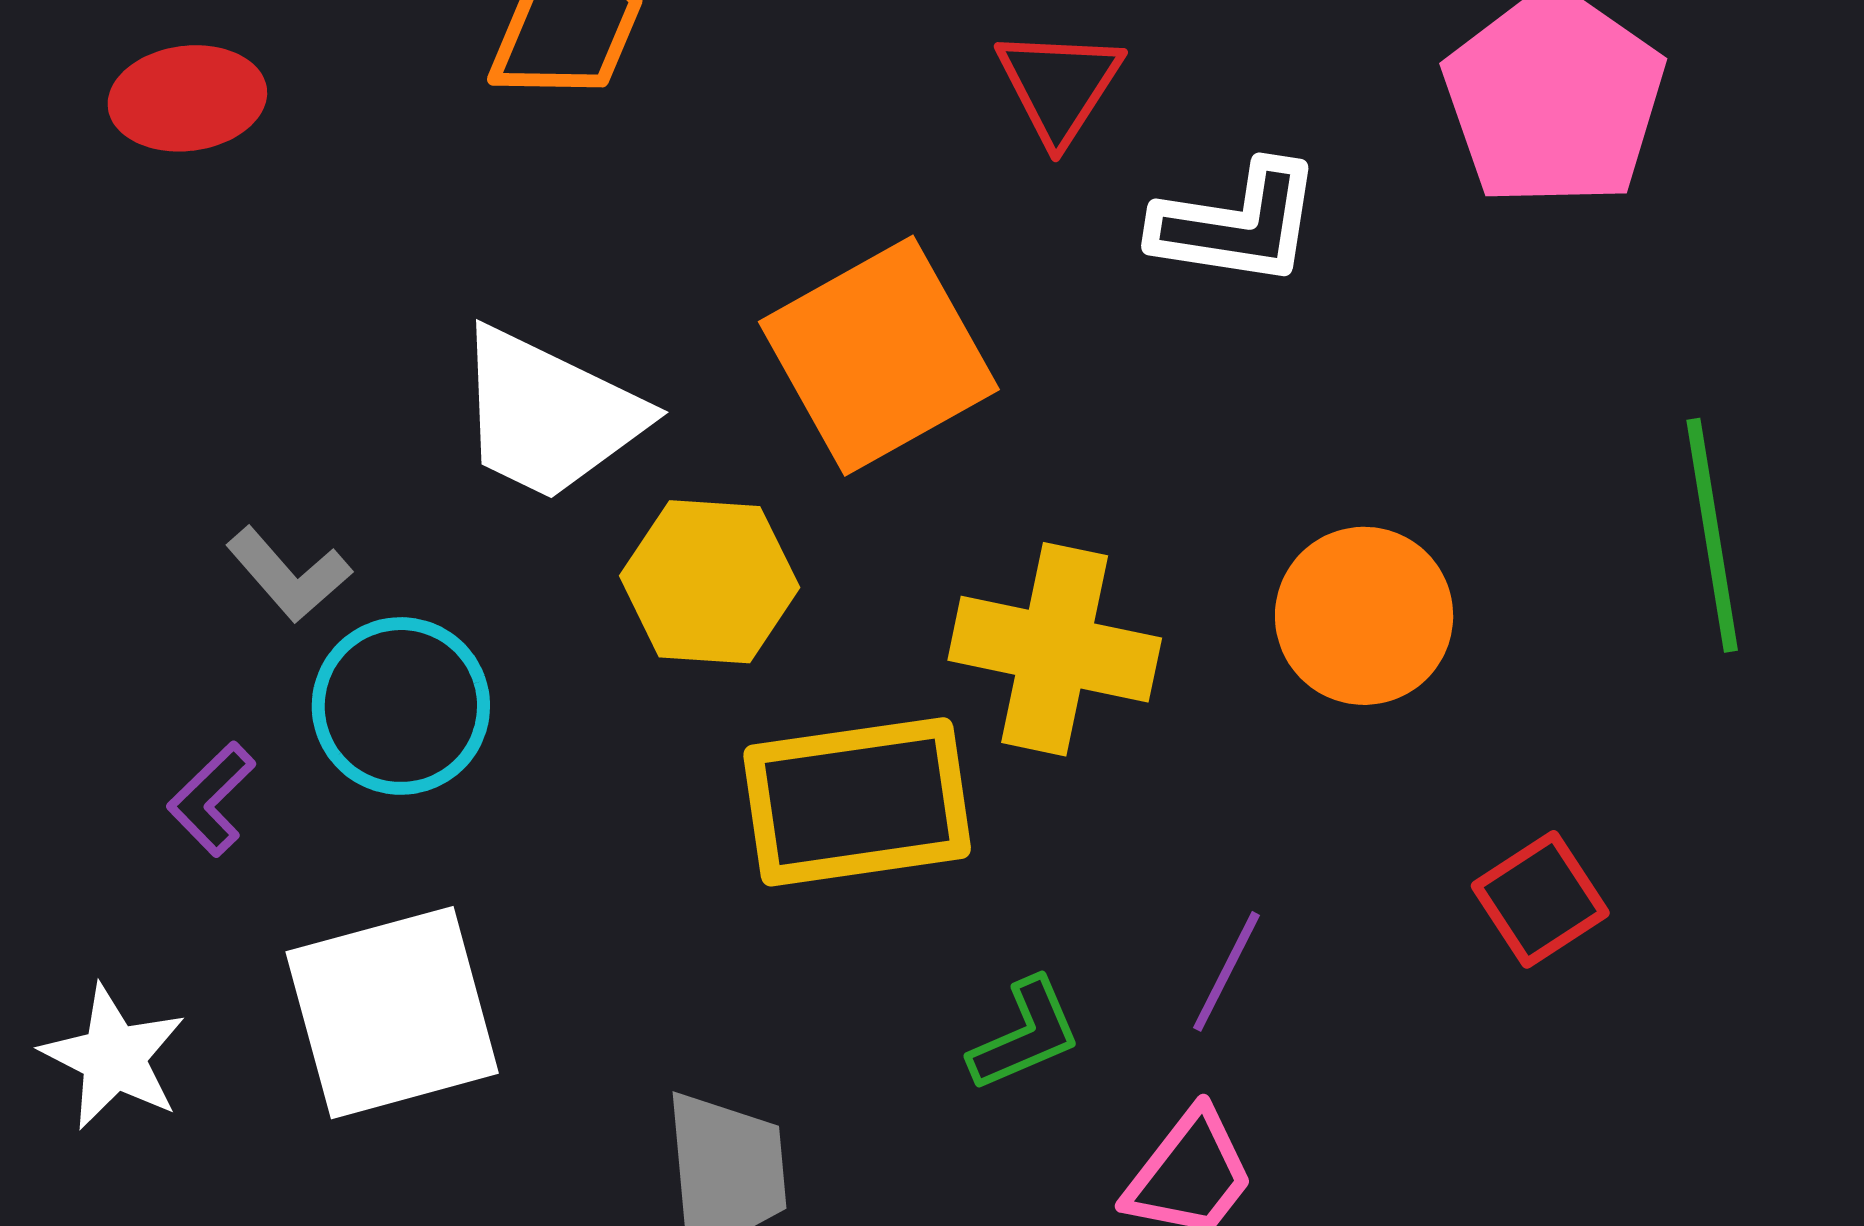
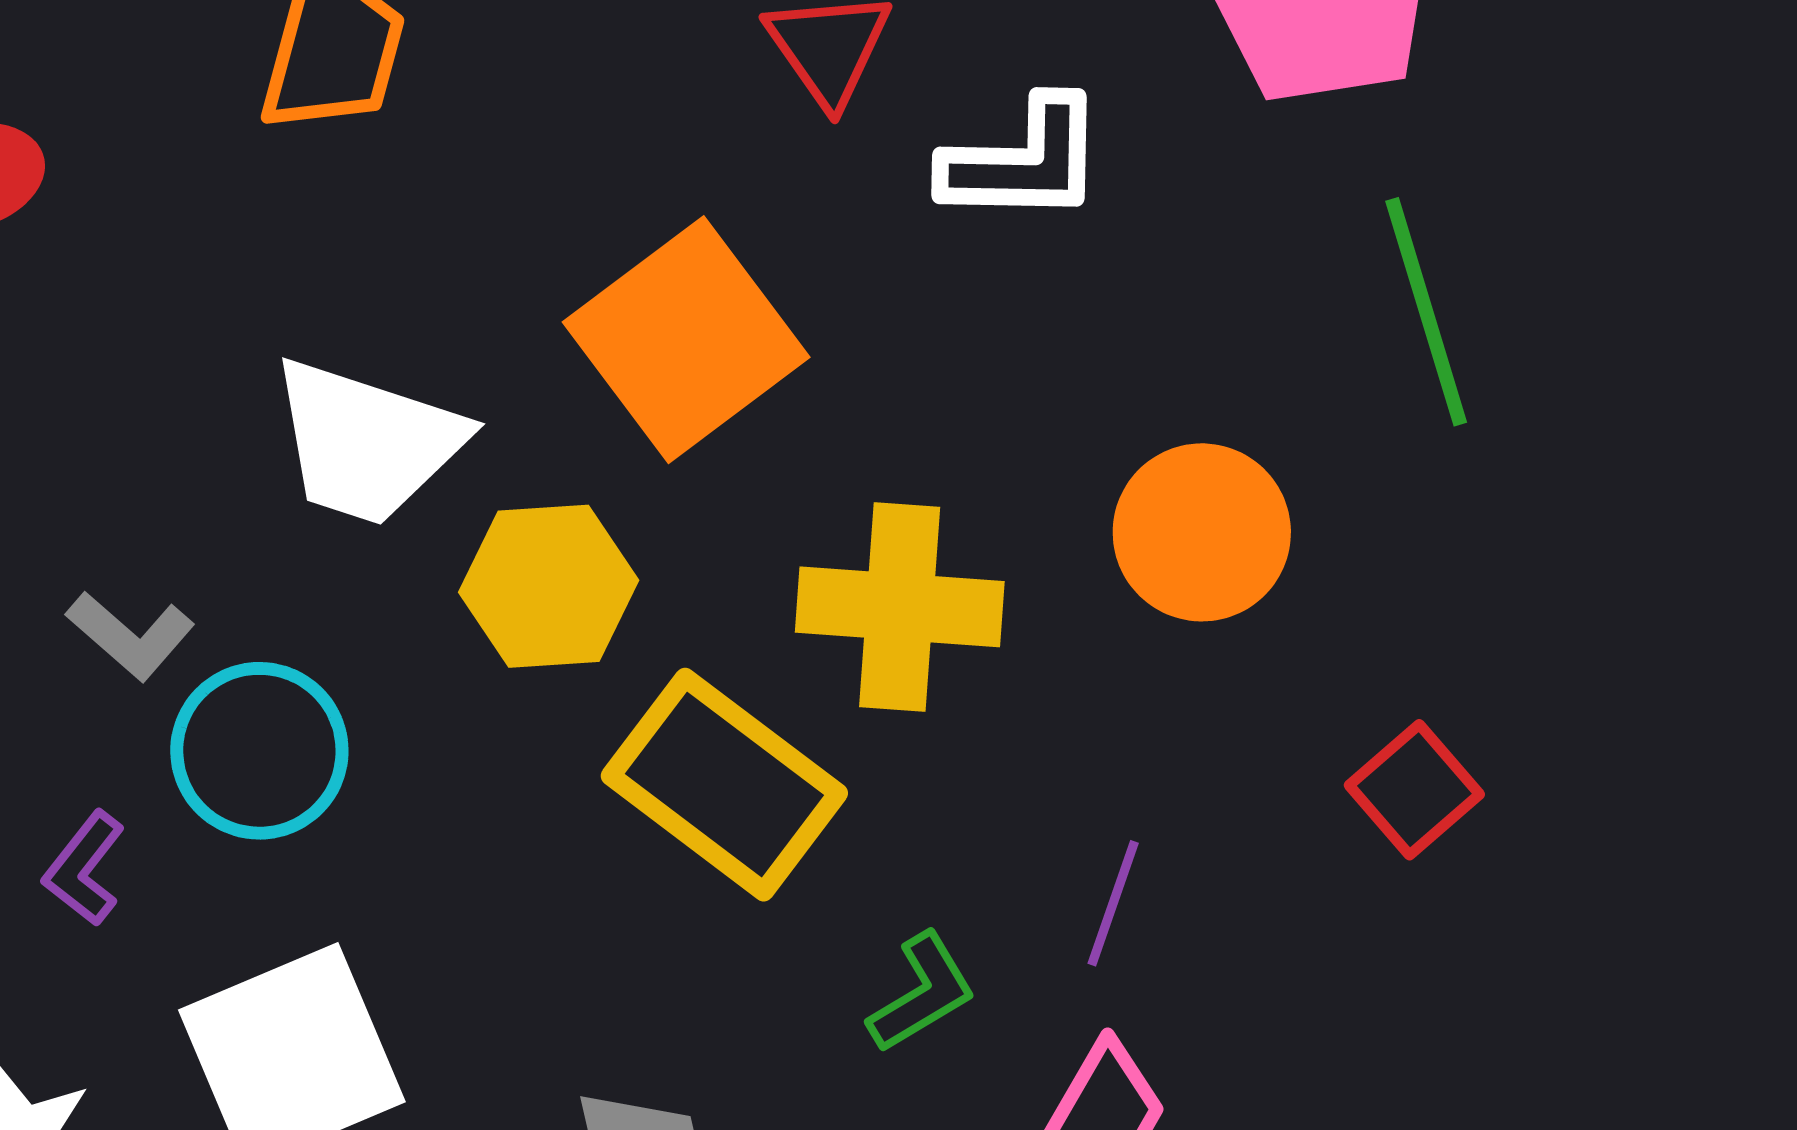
green line: (1712, 535) -> (1426, 312), moved
yellow rectangle: (857, 802) -> (724, 785), turned 53

